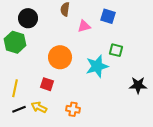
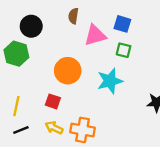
pink triangle: (84, 26) -> (95, 35), size x1.5
green square: (116, 50) -> (124, 50), moved
yellow arrow: (39, 107) -> (54, 128), moved
orange cross: (73, 109) -> (83, 130), size x1.5

